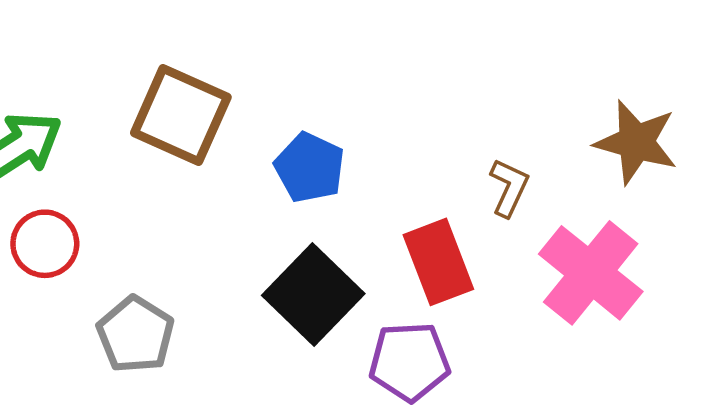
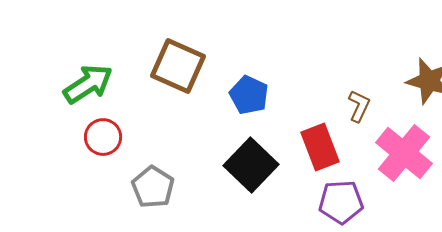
purple pentagon: (409, 362) -> (341, 202), moved

